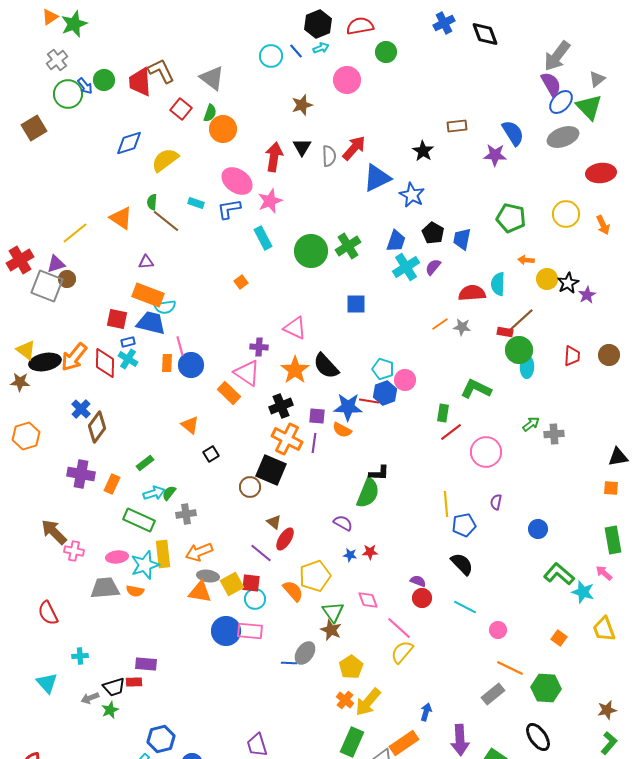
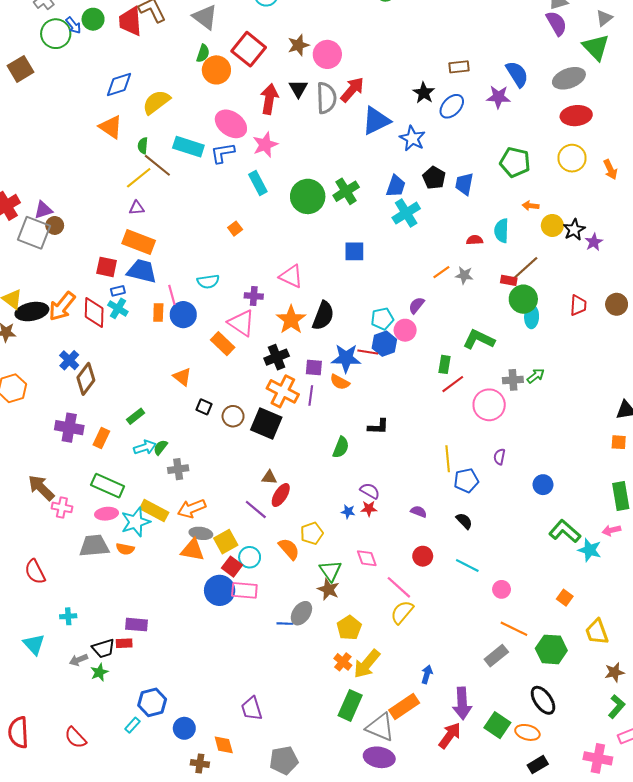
pink circle: (347, 80) -> (327, 54), moved
blue ellipse: (561, 102) -> (452, 106), moved
red square: (181, 109) -> (249, 49), moved, size x1.5
gray semicircle: (329, 156) -> (326, 98), size x1.4
red ellipse: (601, 173) -> (576, 116), moved
cyan rectangle: (196, 203) -> (188, 147), size x1.8
orange triangle: (121, 218) -> (111, 127), moved
yellow line: (75, 233) -> (139, 178), moved
purple semicircle: (433, 267) -> (417, 305), moved
red semicircle: (472, 293) -> (475, 240), size x0.6
cyan semicircle: (165, 307) -> (208, 281), moved
black semicircle: (326, 366) -> (323, 316), turned -116
cyan pentagon: (383, 369) -> (382, 319), turned -30
gray cross: (554, 434) -> (513, 380), moved
black square: (211, 454) -> (204, 407), turned -35
brown circle: (250, 487) -> (233, 416), moved
green semicircle: (368, 493) -> (341, 447), moved, size x0.7
green rectangle: (139, 520) -> (108, 486), moved
brown triangle: (274, 522) -> (269, 477), turned -35
purple semicircle: (343, 523) -> (370, 491), moved
yellow rectangle: (163, 554) -> (154, 511), turned -56
black semicircle: (462, 564) -> (464, 521), size x0.7
pink arrow: (604, 573) -> (611, 530), turned -54
yellow pentagon: (315, 576) -> (312, 533), size x0.7
purple semicircle: (418, 581) -> (419, 512), moved
red square: (251, 583) -> (232, 567), moved, turned 30
yellow trapezoid: (604, 629) -> (597, 632), moved

